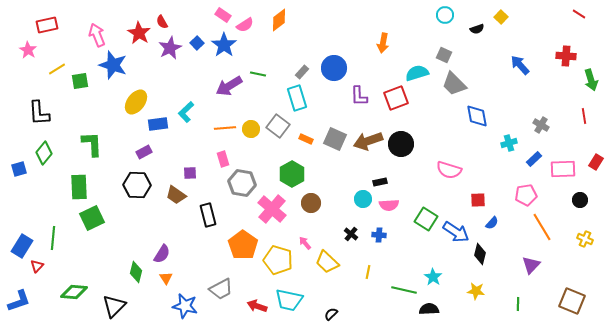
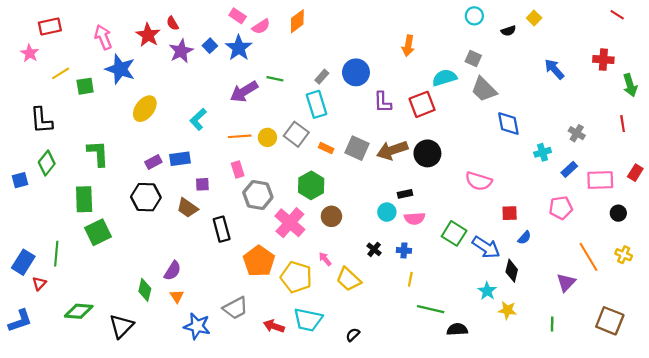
blue rectangle: (158, 124) -> (180, 159), moved
orange line: (542, 227) -> (588, 257), moved
yellow line: (368, 272) -> (410, 279), moved
cyan star: (433, 277) -> (487, 291), moved

